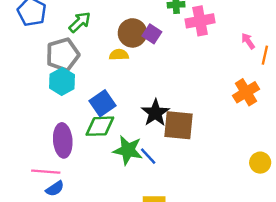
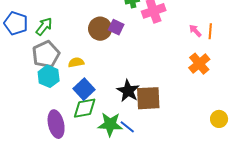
green arrow: (80, 22) -> (44, 26), moved
pink arrow: (248, 41) -> (195, 31), moved
yellow semicircle: (119, 55) -> (76, 62), moved

